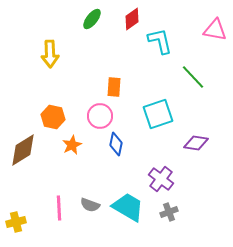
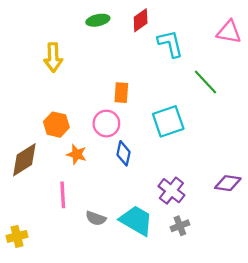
green ellipse: (92, 19) -> (98, 20), turned 40
purple diamond: (196, 143) -> (228, 183), moved
orange star: (72, 145) -> (77, 154), turned -30
pink line: (59, 208) -> (63, 195), moved

